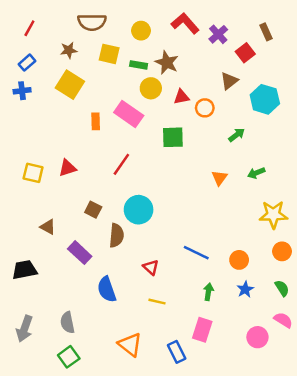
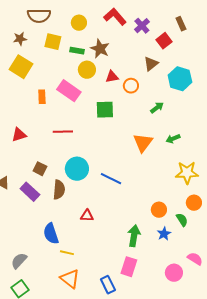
red line: (121, 164) -> (63, 132), turned 54
orange triangle: (219, 178) -> (143, 143), size x1.5
purple rectangle: (80, 253) -> (30, 192), moved
blue line: (196, 253) -> (111, 179), moved
red triangle: (151, 267) -> (87, 216), turned -40
green semicircle: (282, 288) -> (182, 220), moved
green arrow: (208, 292) -> (134, 236), size x1.5
yellow line: (157, 302) -> (67, 253), moved
gray semicircle: (67, 322) -> (19, 261), turned 54

